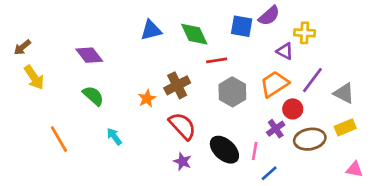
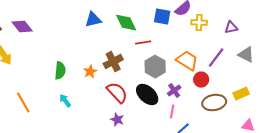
yellow cross: (305, 33) -> (199, 23), moved
purple triangle: (285, 51) -> (231, 28), moved, turned -40
purple diamond: (89, 55) -> (22, 27), moved
orange trapezoid: (274, 84) -> (187, 61), turned 65
gray triangle: (344, 93) -> (246, 55), moved
green semicircle: (93, 96) -> (60, 71), moved, turned 54
purple cross: (276, 129) -> (174, 91), moved
black ellipse: (224, 150) -> (147, 95), moved

